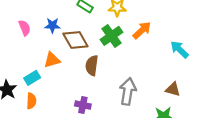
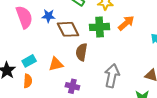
pink semicircle: (25, 28) -> (24, 17), size x1.6
green cross: (111, 36) -> (100, 27), turned 30
orange triangle: (52, 60) -> (56, 64), moved

